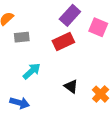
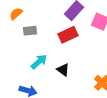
black triangle: (71, 86) -> (63, 70), moved

